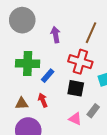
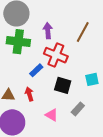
red cross: (80, 62) -> (56, 55), moved
green cross: (28, 64) -> (18, 42), moved
pink triangle: (75, 119) -> (52, 115), moved

